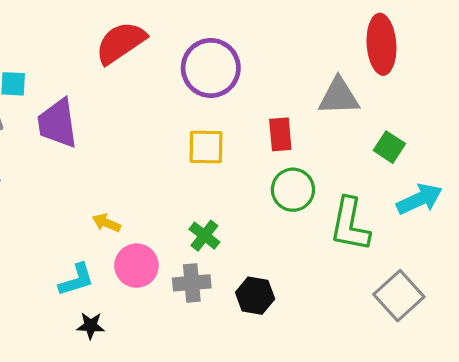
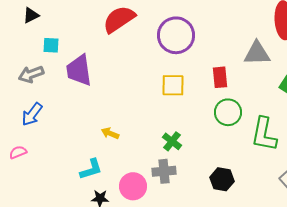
pink circle: (136, 266) -> (133, 186), moved
black hexagon: (255, 296) -> (222, 179), moved

